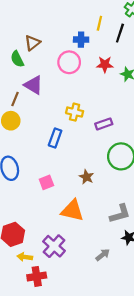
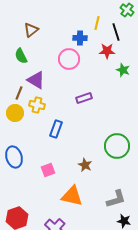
black line: (120, 33) -> (116, 32), turned -36
brown triangle: (32, 43) -> (31, 30), moved
red star: (105, 64) -> (107, 51), moved
yellow cross: (75, 112) -> (37, 105), moved
purple rectangle: (104, 124) -> (84, 98), moved

